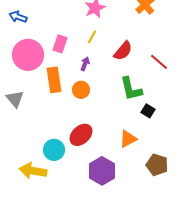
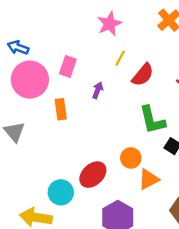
blue arrow: (18, 17) -> (18, 48), moved
yellow line: (92, 37) -> (120, 58), moved
orange rectangle: (54, 80) -> (61, 109), size x0.7
orange circle: (81, 90) -> (131, 158), moved

